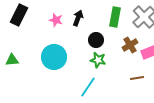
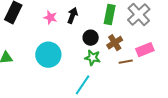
brown cross: (130, 45) -> (115, 43), moved
brown line: (137, 78) -> (126, 62), moved

